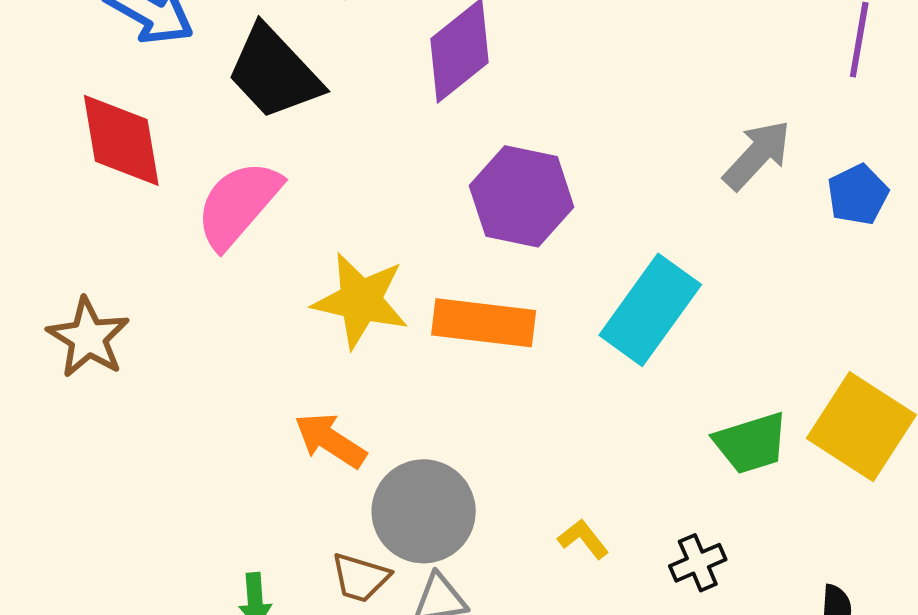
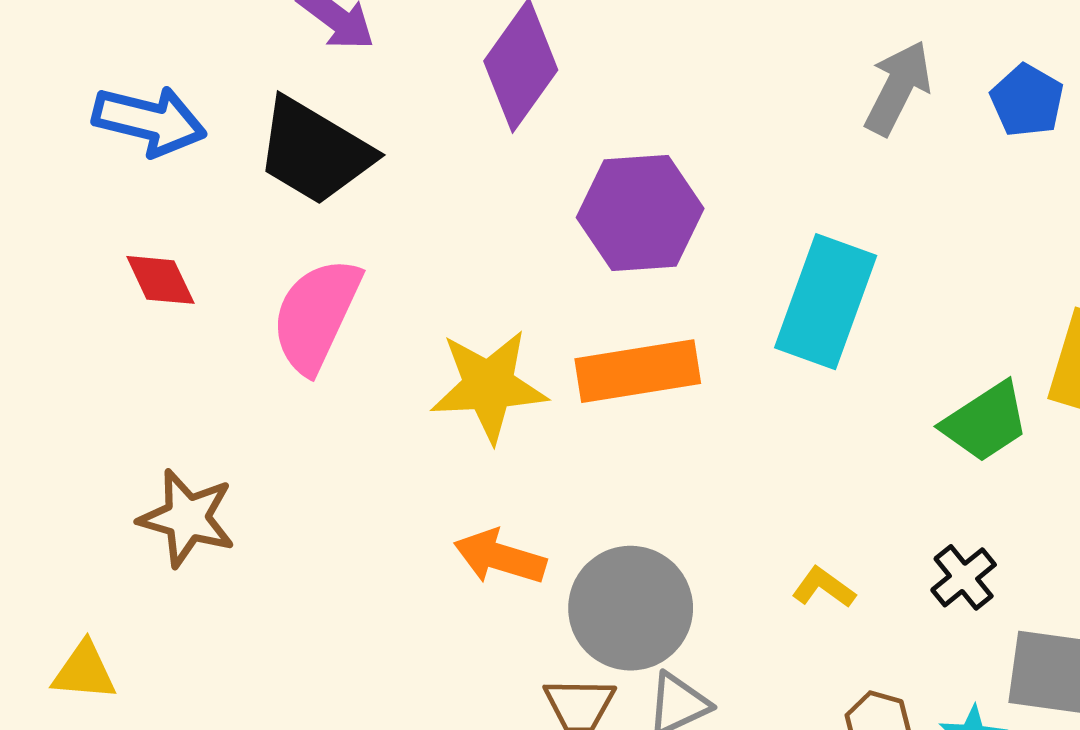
red diamond: (121, 140) -> (160, 280), size x0.6

